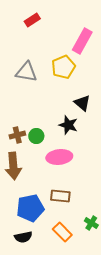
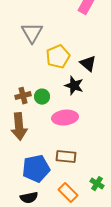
yellow pentagon: (63, 67) -> (58, 57), moved
gray triangle: (26, 72) -> (32, 33), turned 50

